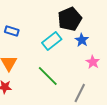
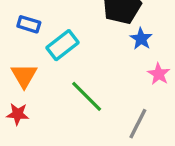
cyan rectangle: (52, 41) -> (63, 45), moved

